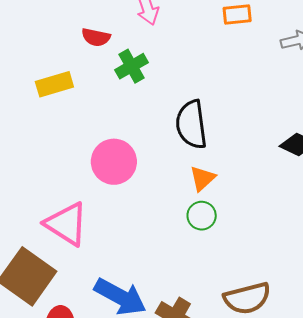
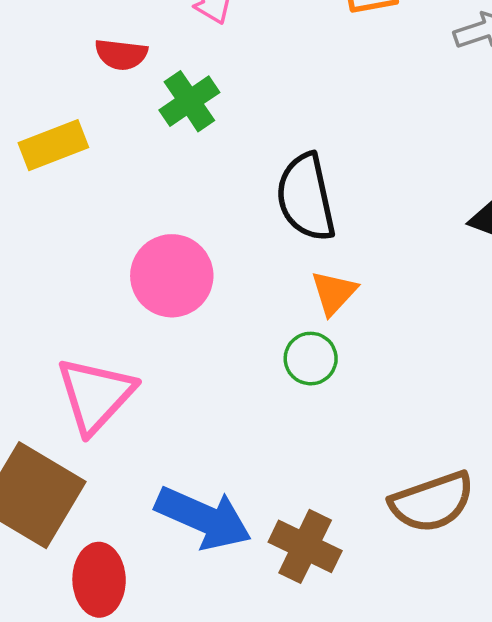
green circle: (202, 216) -> (311, 359), moved
pink triangle: (66, 224) -> (95, 395), turned 45

